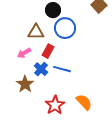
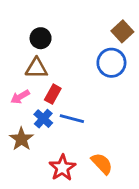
black circle: (53, 10) -> (41, 38), moved
blue circle: (65, 28) -> (111, 63), moved

